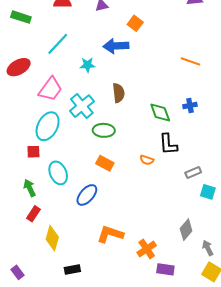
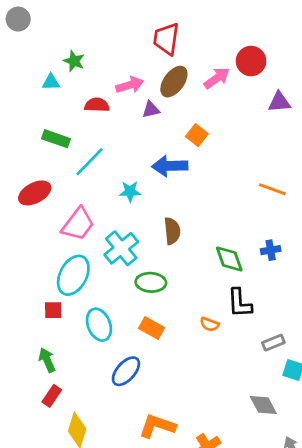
green rectangle: (21, 17) -> (56, 139), moved
cyan ellipse: (58, 173) -> (99, 325), moved
gray diamond: (186, 230) -> (263, 405), moved, turned -70

